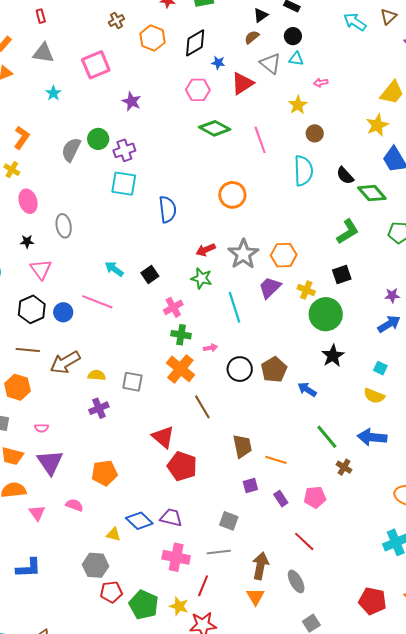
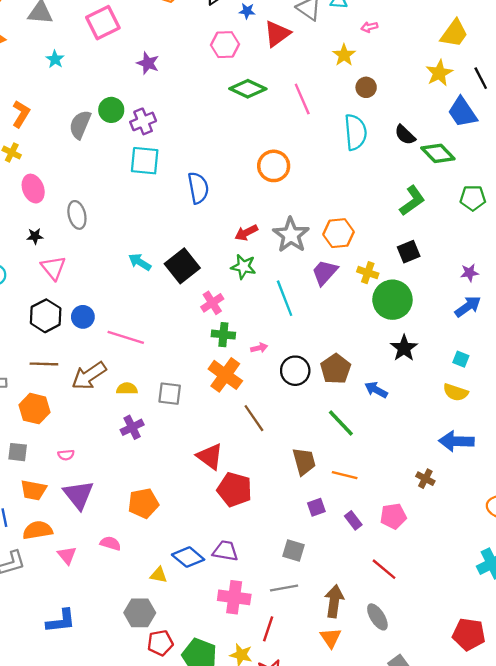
black square: (150, 274) -> (182, 266), size x1.6
pink line: (97, 302) -> (126, 337), moved
green line: (327, 437) -> (341, 423), moved

